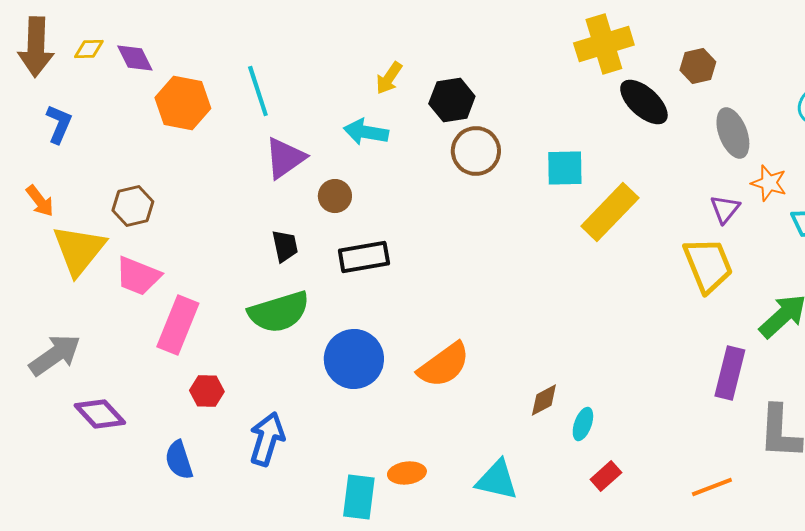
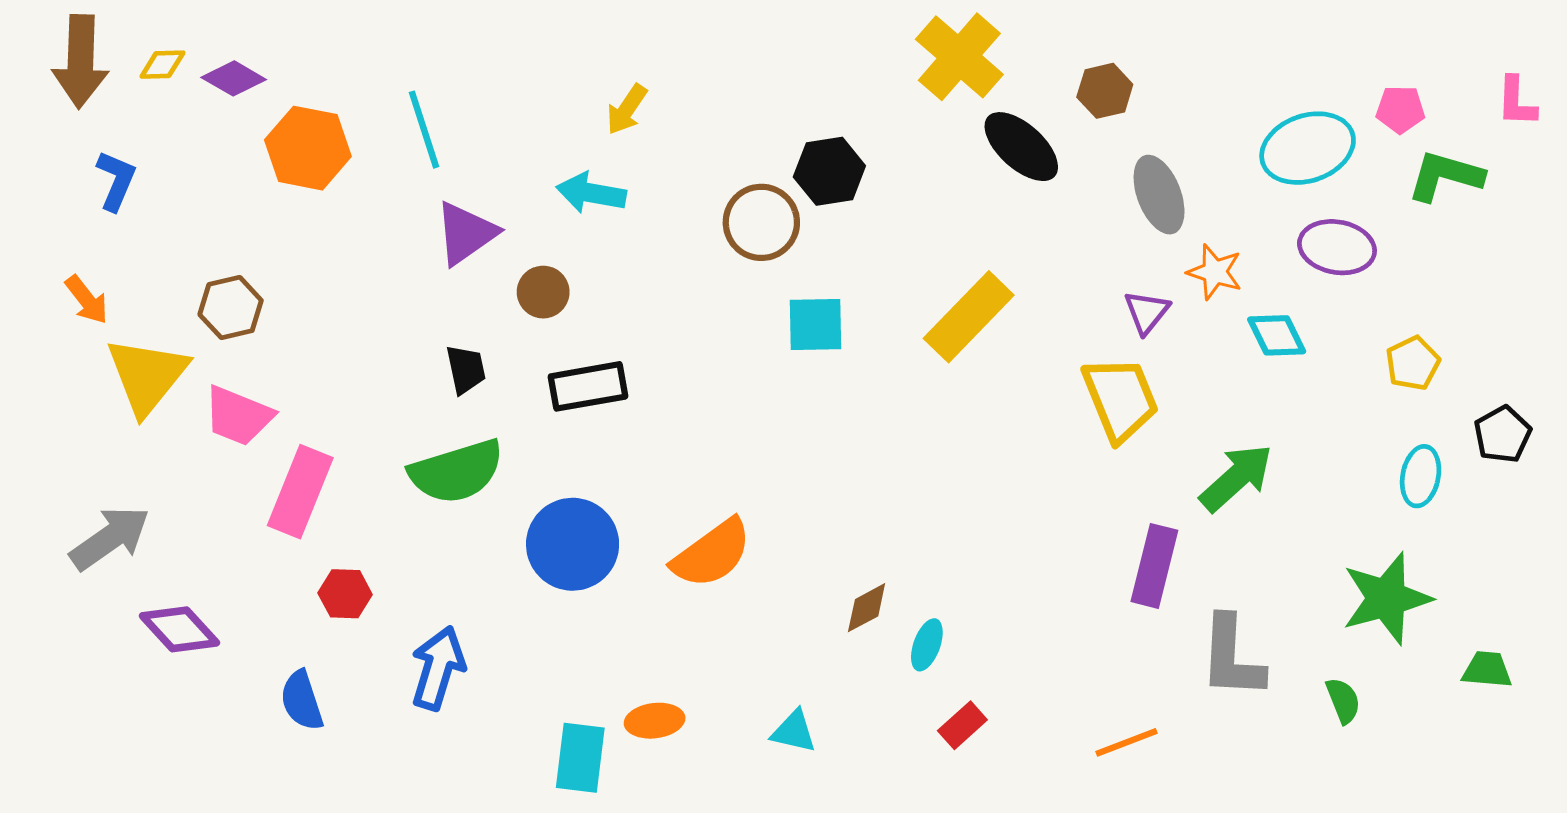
yellow cross: (604, 44) -> (959, 57), turned -32
purple diamond: (135, 58) -> (234, 78), turned -33
black hexagon: (452, 100) -> (829, 171), moved
cyan square: (565, 168) -> (815, 325), moved
cyan triangle: (497, 480) -> (794, 731), size x0.7

